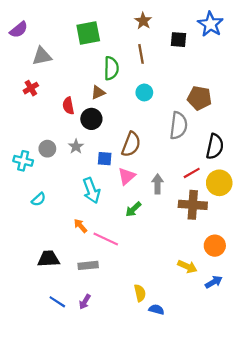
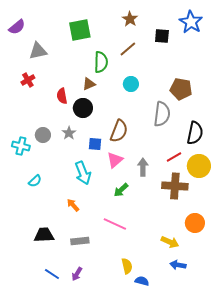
brown line: (141, 54) -> (128, 49), turned 60
pink line: (106, 239) -> (115, 224), moved
blue arrow: (214, 282) -> (178, 265), moved, turned -140

